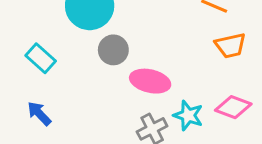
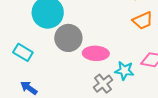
gray circle: (113, 50) -> (68, 38), size x1.4

